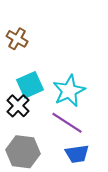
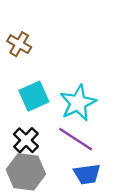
black cross: (18, 106) -> (26, 140), moved

